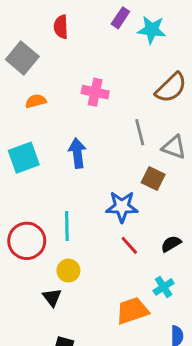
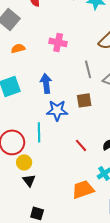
brown square: (153, 178) -> (84, 100), moved, turned -35
blue star: (122, 207) -> (57, 110), moved
yellow circle: (68, 271) -> (24, 162), moved

